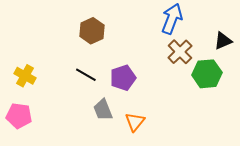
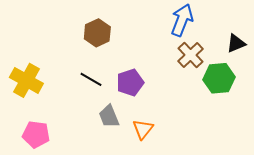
yellow cross: (25, 76) -> (26, 80), size x1.4
pink pentagon: (19, 116) -> (36, 134), moved

